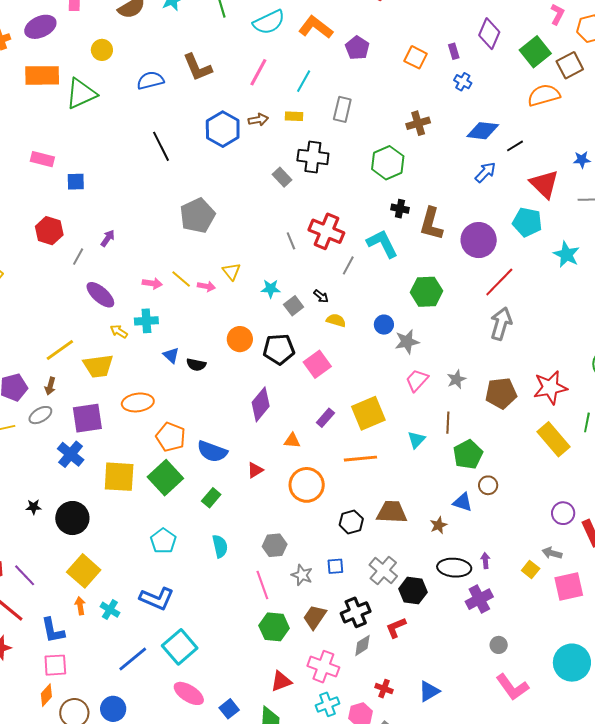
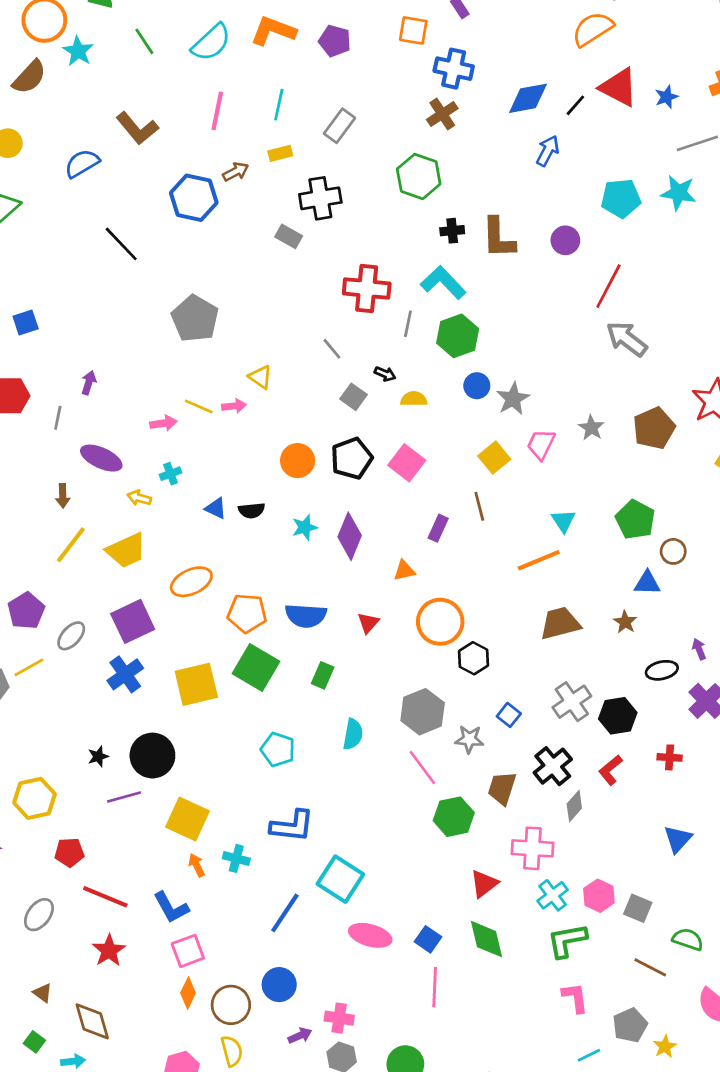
blue cross: (463, 82) -> (454, 69), moved, size x1.6
gray rectangle: (342, 109) -> (339, 126), turned 40
red triangle: (544, 184) -> (619, 87), moved
purple circle: (479, 240) -> (565, 240), size x0.6
gray line: (291, 241) -> (332, 349), moved
cyan star: (566, 254) -> (678, 193), moved
cyan star: (271, 289) -> (305, 527), moved
green hexagon: (426, 292) -> (458, 336), moved
cyan cross: (146, 321) -> (171, 474), size x0.7
gray arrow: (501, 324) -> (627, 339), turned -52
brown arrow: (50, 386) -> (63, 496), moved
yellow square: (368, 413) -> (494, 458), moved, size x0.7
brown line: (448, 423) -> (479, 506), moved
blue cross: (71, 454) -> (125, 674), turned 32
orange line: (360, 459) -> (539, 560), moved
black hexagon: (351, 522) -> (473, 658), moved
gray hexagon: (275, 545) -> (423, 712), size x1.4
cyan semicircle: (220, 546) -> (353, 734), turned 40
blue square: (335, 566) -> (509, 715), turned -30
black ellipse: (454, 568) -> (662, 670), size x0.7
gray cross: (383, 570) -> (572, 702), turned 32
purple line: (25, 575) -> (124, 797), moved, turned -45
red cross: (384, 689) -> (670, 757), moved

